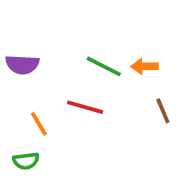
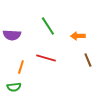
green line: (104, 66) -> (48, 26), moved, turned 30
orange line: (39, 124) -> (21, 67), turned 48

